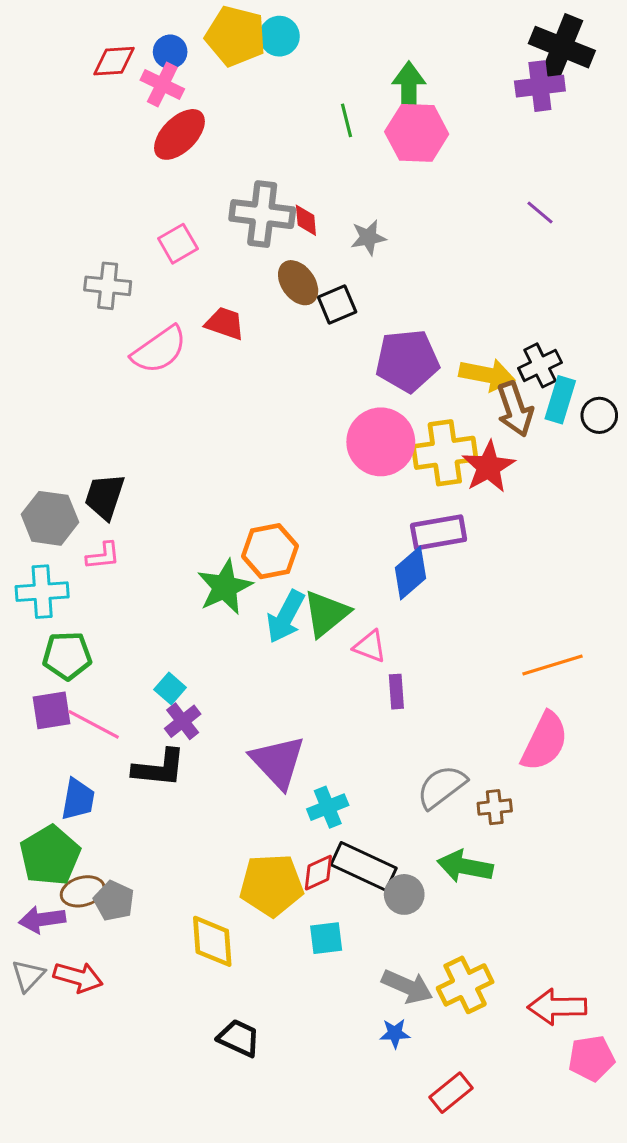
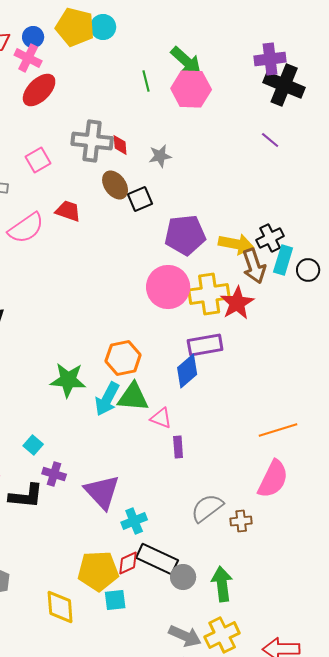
black cross: (562, 47) -> (284, 85), moved
green arrow: (409, 89) -> (186, 61), turned 132
orange hexagon: (270, 551) -> (123, 358), moved
green star: (225, 587) -> (68, 380), turned 30
green triangle: (326, 614) -> (133, 397), turned 44
purple cross: (183, 721) -> (54, 474), moved, turned -35
green arrow: (465, 866) -> (222, 584), moved, turned 72
cyan square: (326, 938) -> (115, 600), moved

